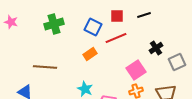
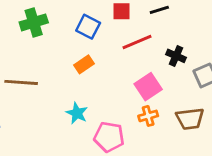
red line: (116, 38) -> (137, 42), moved
black cross: (156, 48) -> (176, 56), turned -32

